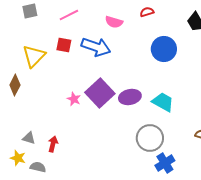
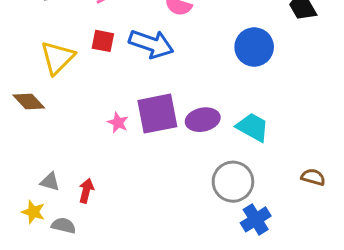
brown diamond: (15, 85) -> (29, 101), turned -70
purple square: (100, 93) -> (157, 114), turned 32

